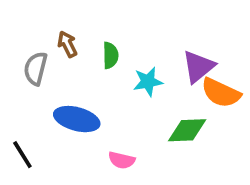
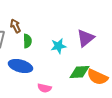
green semicircle: (110, 55) -> (27, 41), moved
orange semicircle: (221, 93) -> (97, 77), moved

